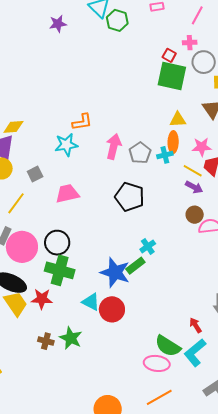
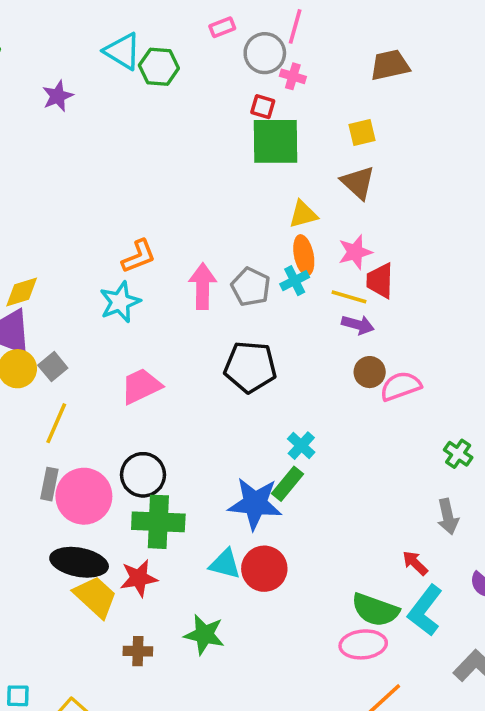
pink cross: (190, 43) -> (293, 76), turned 32
gray circle: (204, 62) -> (265, 53), moved
gray square: (35, 174) -> (53, 367), moved
brown cross: (46, 341) -> (138, 651), moved

